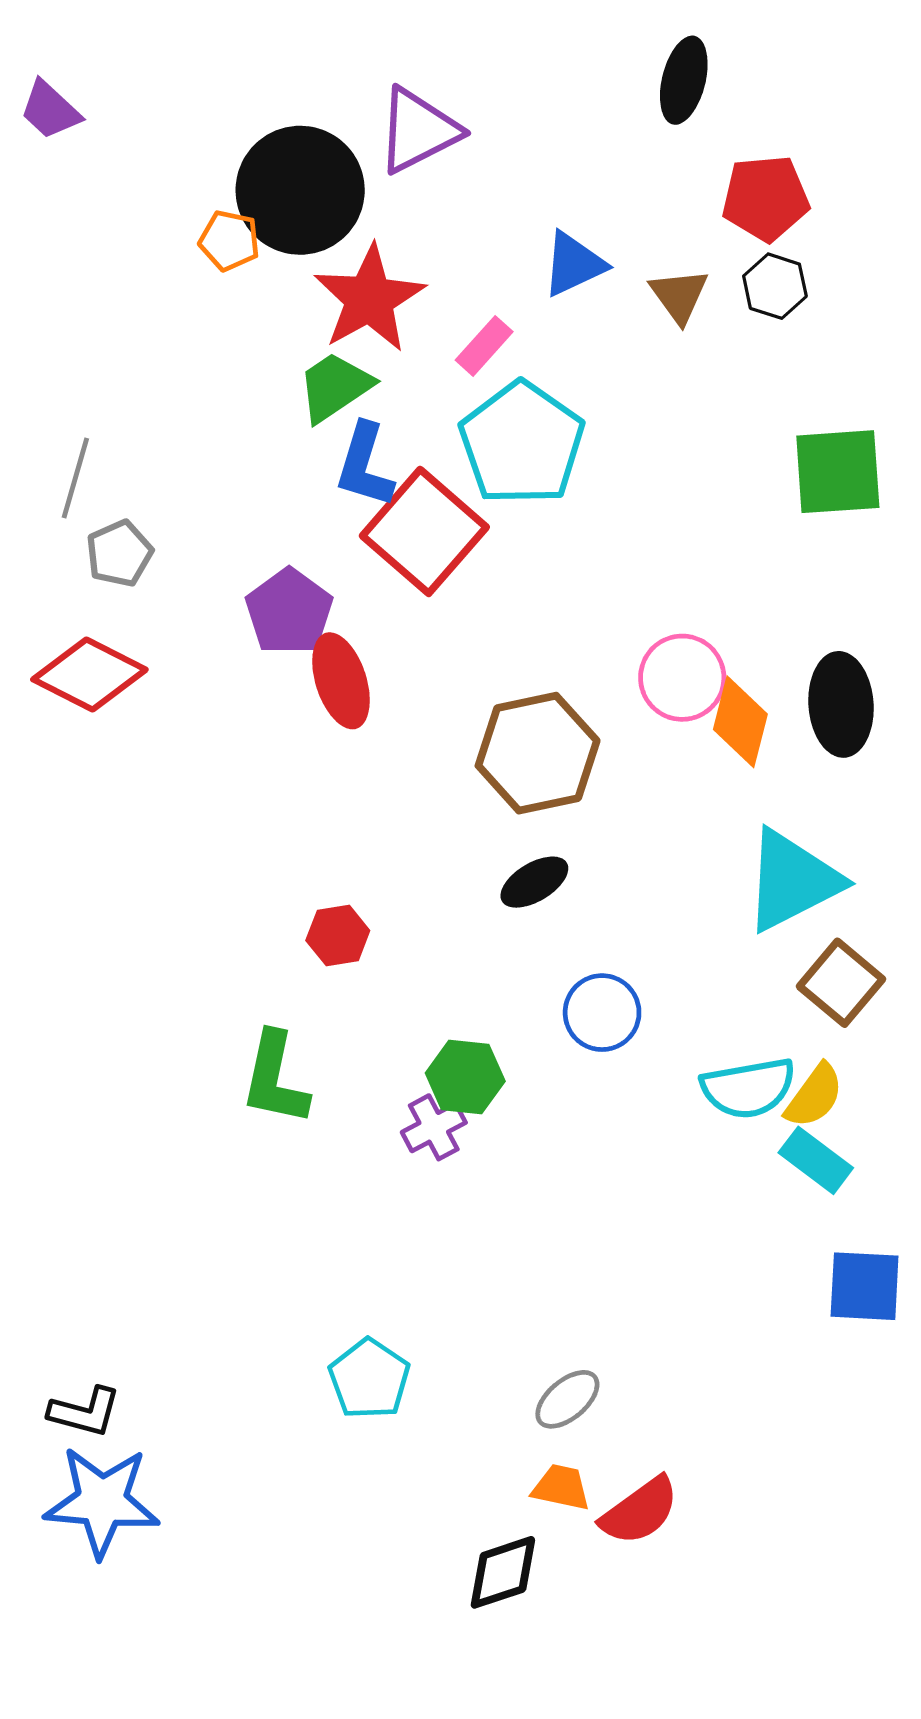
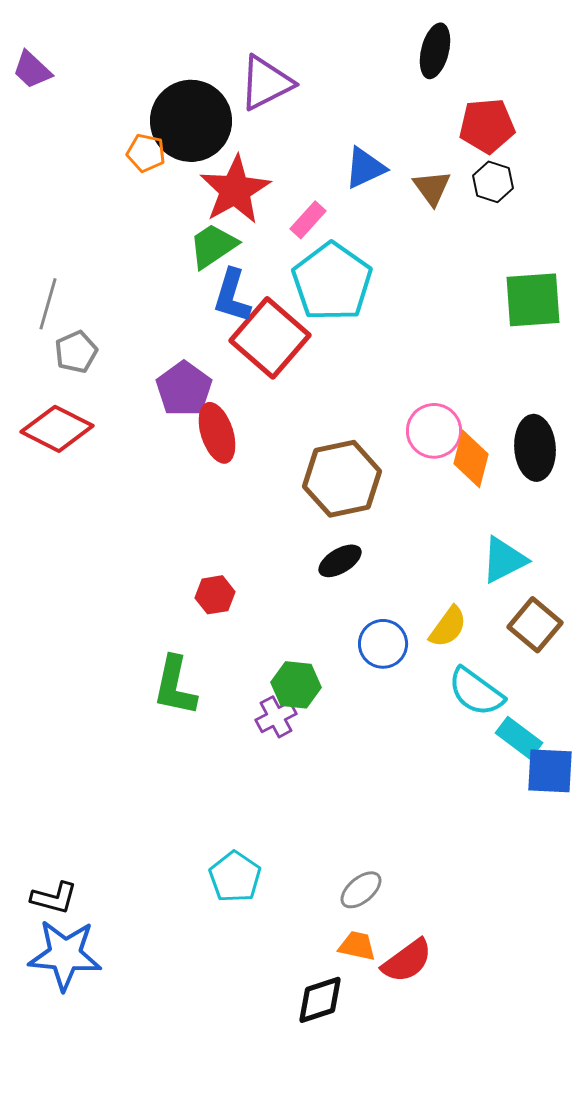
cyan triangle: (792, 880) -> (504, 560), size x0.7
cyan semicircle: (748, 1088) -> (476, 692), turned 46
yellow semicircle: (814, 1096) -> (448, 627), moved
blue square: (865, 1286) -> (550, 771), moved

